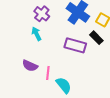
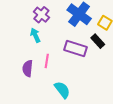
purple semicircle: (30, 66) -> (28, 68), turned 70
pink line: (48, 73) -> (47, 61), moved

